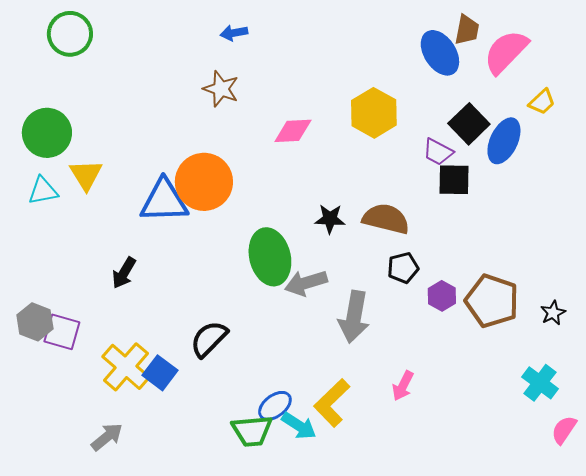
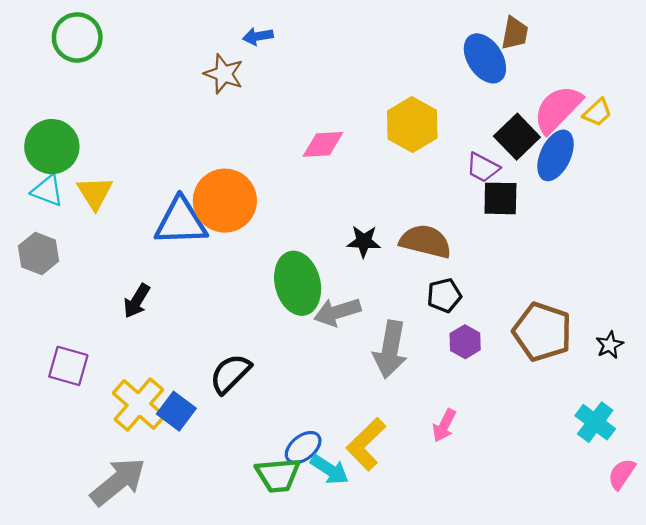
pink semicircle: (506, 52) -> (558, 109), moved
brown star: (221, 89) -> (224, 74), moved
cyan triangle: (43, 191) -> (47, 191), moved, turned 32
purple hexagon: (442, 296) -> (465, 342), moved
gray hexagon: (35, 322) -> (39, 254), moved
gray arrow: (107, 437) -> (118, 482), size x1.6

